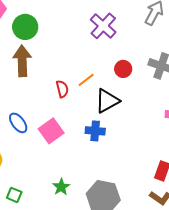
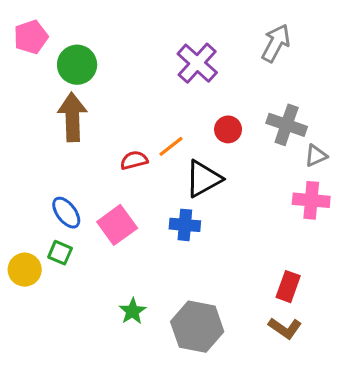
red semicircle: (62, 89) -> (134, 160), turned -90
green square: (14, 195) -> (60, 253), moved

